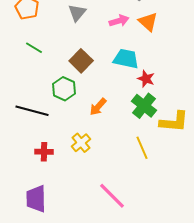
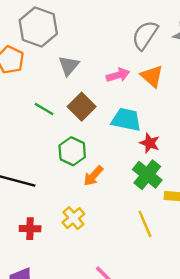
green line: (34, 48) -> (44, 109), moved
brown square: (81, 61) -> (82, 107), moved
green hexagon: (64, 89) -> (72, 151), moved

